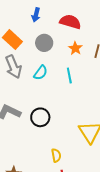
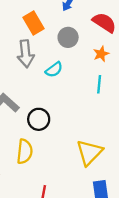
cyan line: (69, 75) -> (99, 84), moved
yellow semicircle: (56, 155) -> (25, 151), moved, size x1.5

